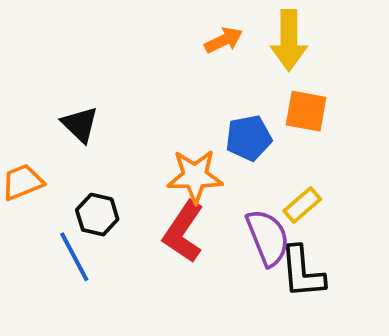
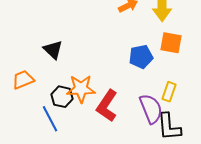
orange star: (195, 176) -> (81, 89), moved
yellow rectangle: (302, 205) -> (169, 92), turned -30

